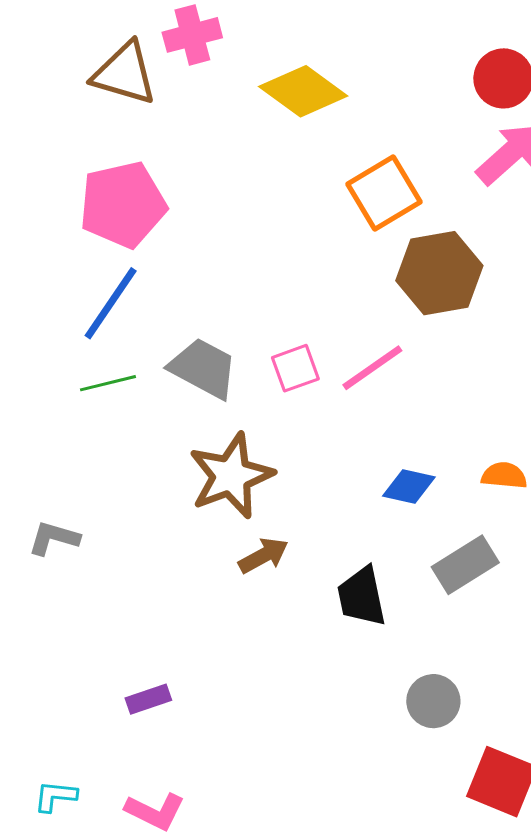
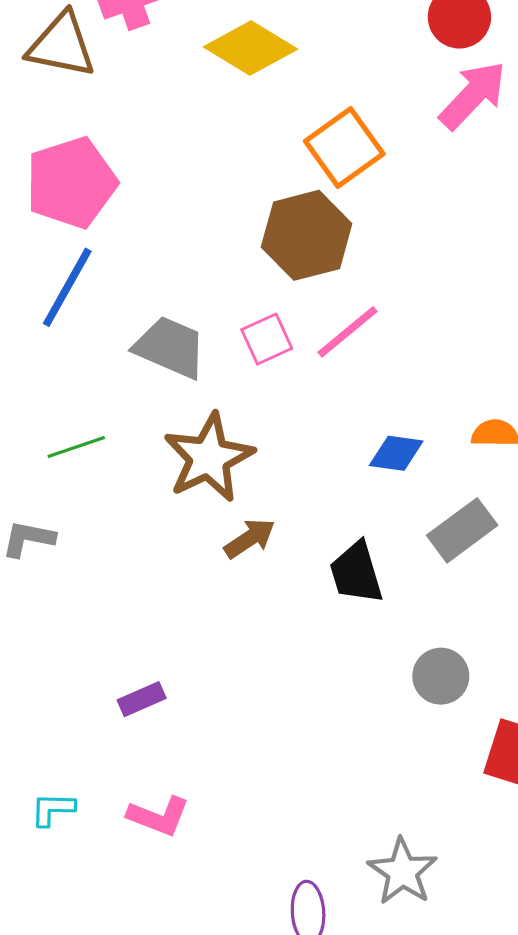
brown hexagon: (439, 273) -> (307, 235), moved
green line: (108, 383) -> (76, 447), moved

